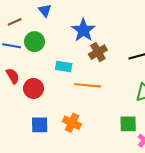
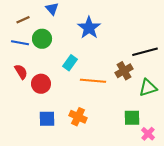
brown cross: (98, 52) -> (124, 71), moved
cyan rectangle: (64, 67) -> (70, 63), turned -63

